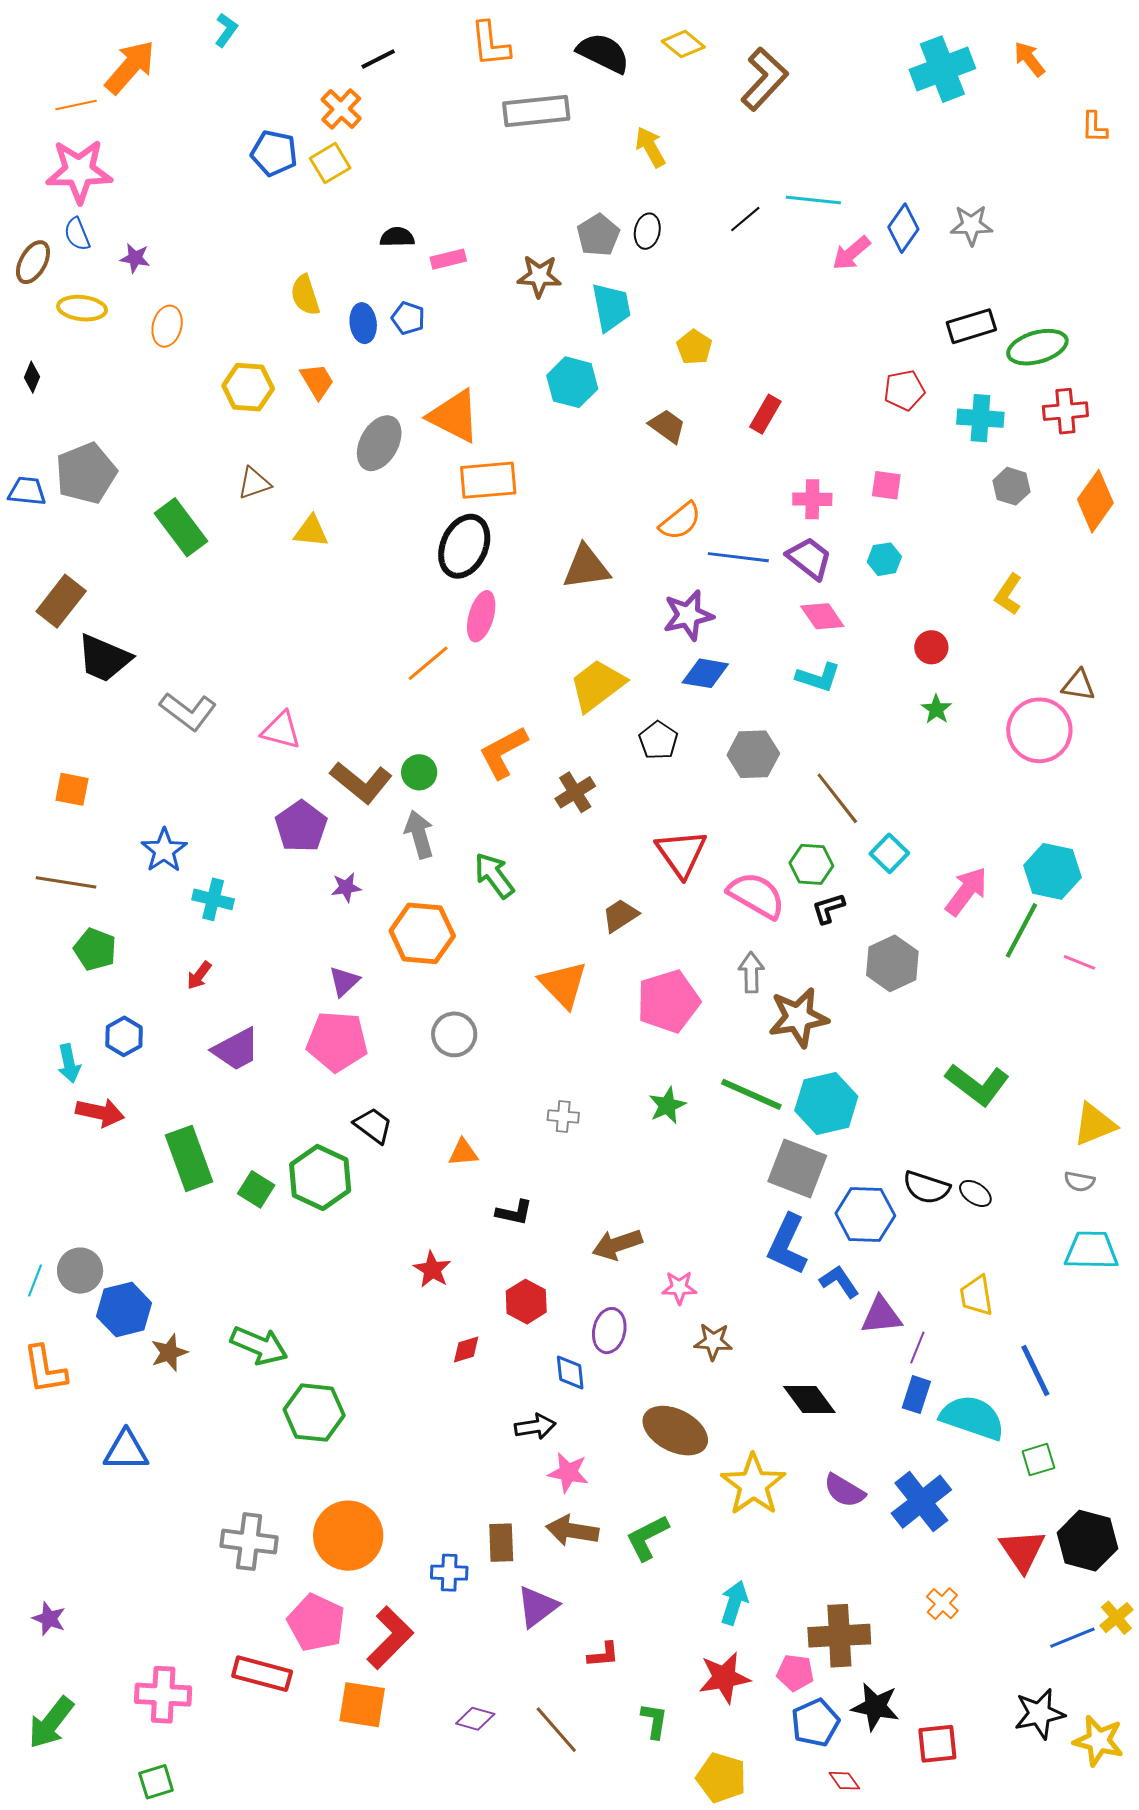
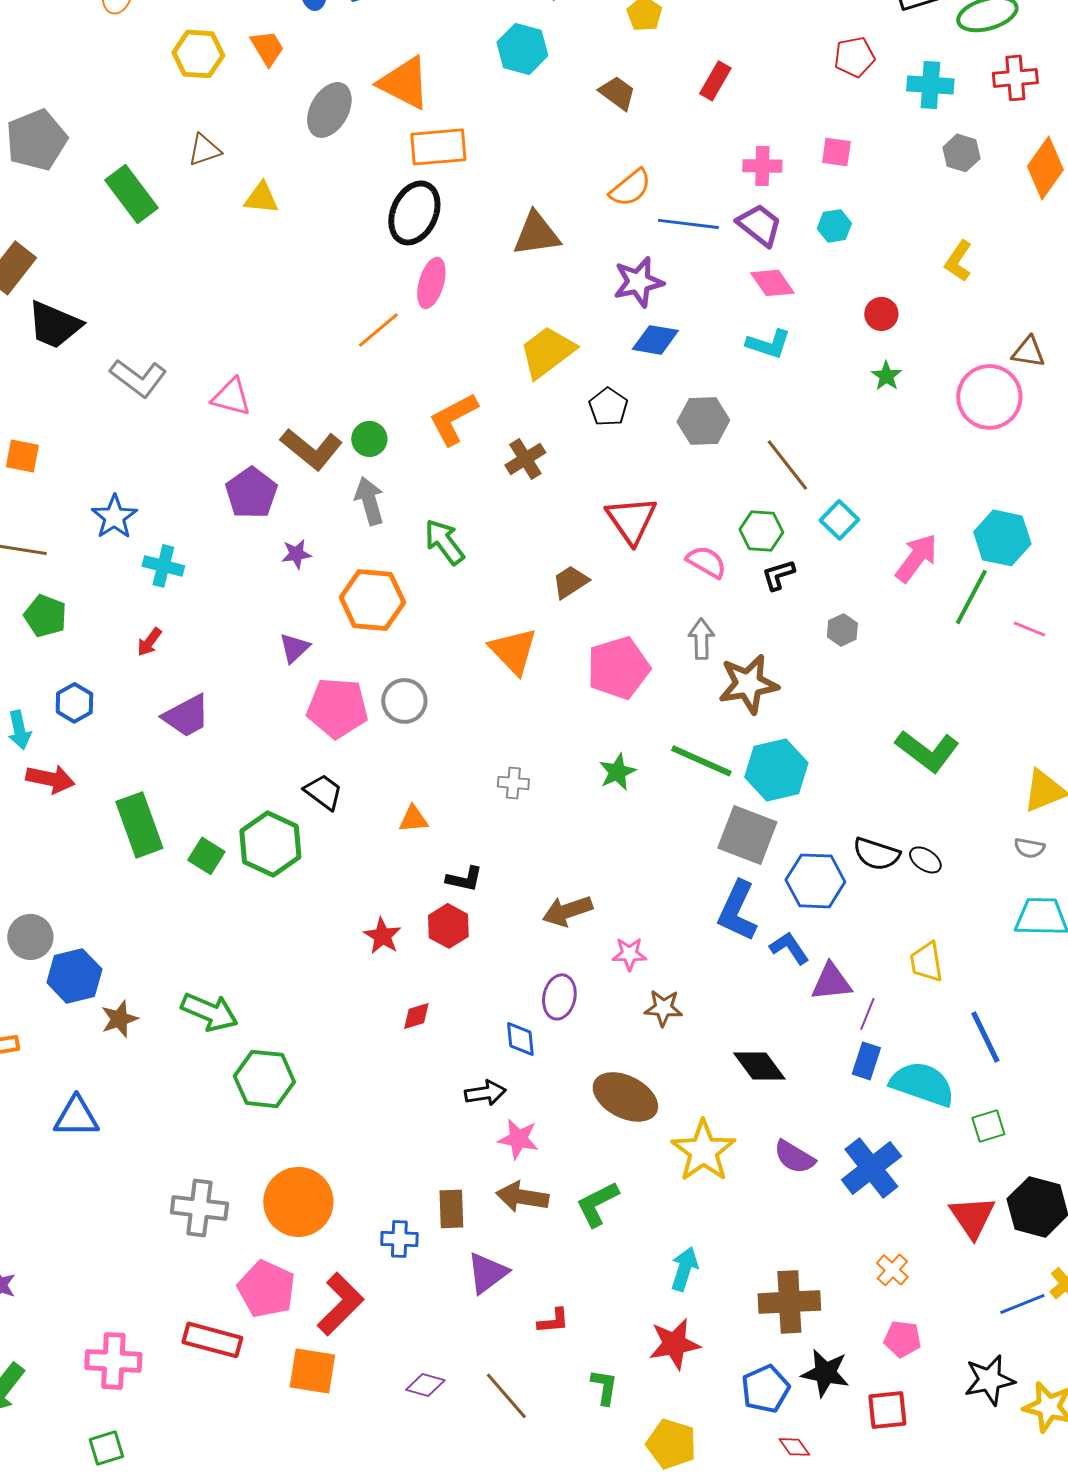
pink semicircle: (756, 895) -> (706, 562), size x0.7
gray hexagon: (892, 963) -> (842, 630), size x0.6
pink pentagon: (337, 1041) -> (337, 708), moved
red hexagon: (526, 1302) -> (448, 926), moved
pink pentagon: (795, 1673) -> (902, 1339), moved

